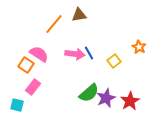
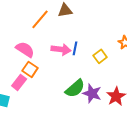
blue line: (89, 53) -> (75, 48), turned 40
orange square: (26, 65) -> (30, 69), moved
purple star: (106, 98) -> (92, 93), turned -30

